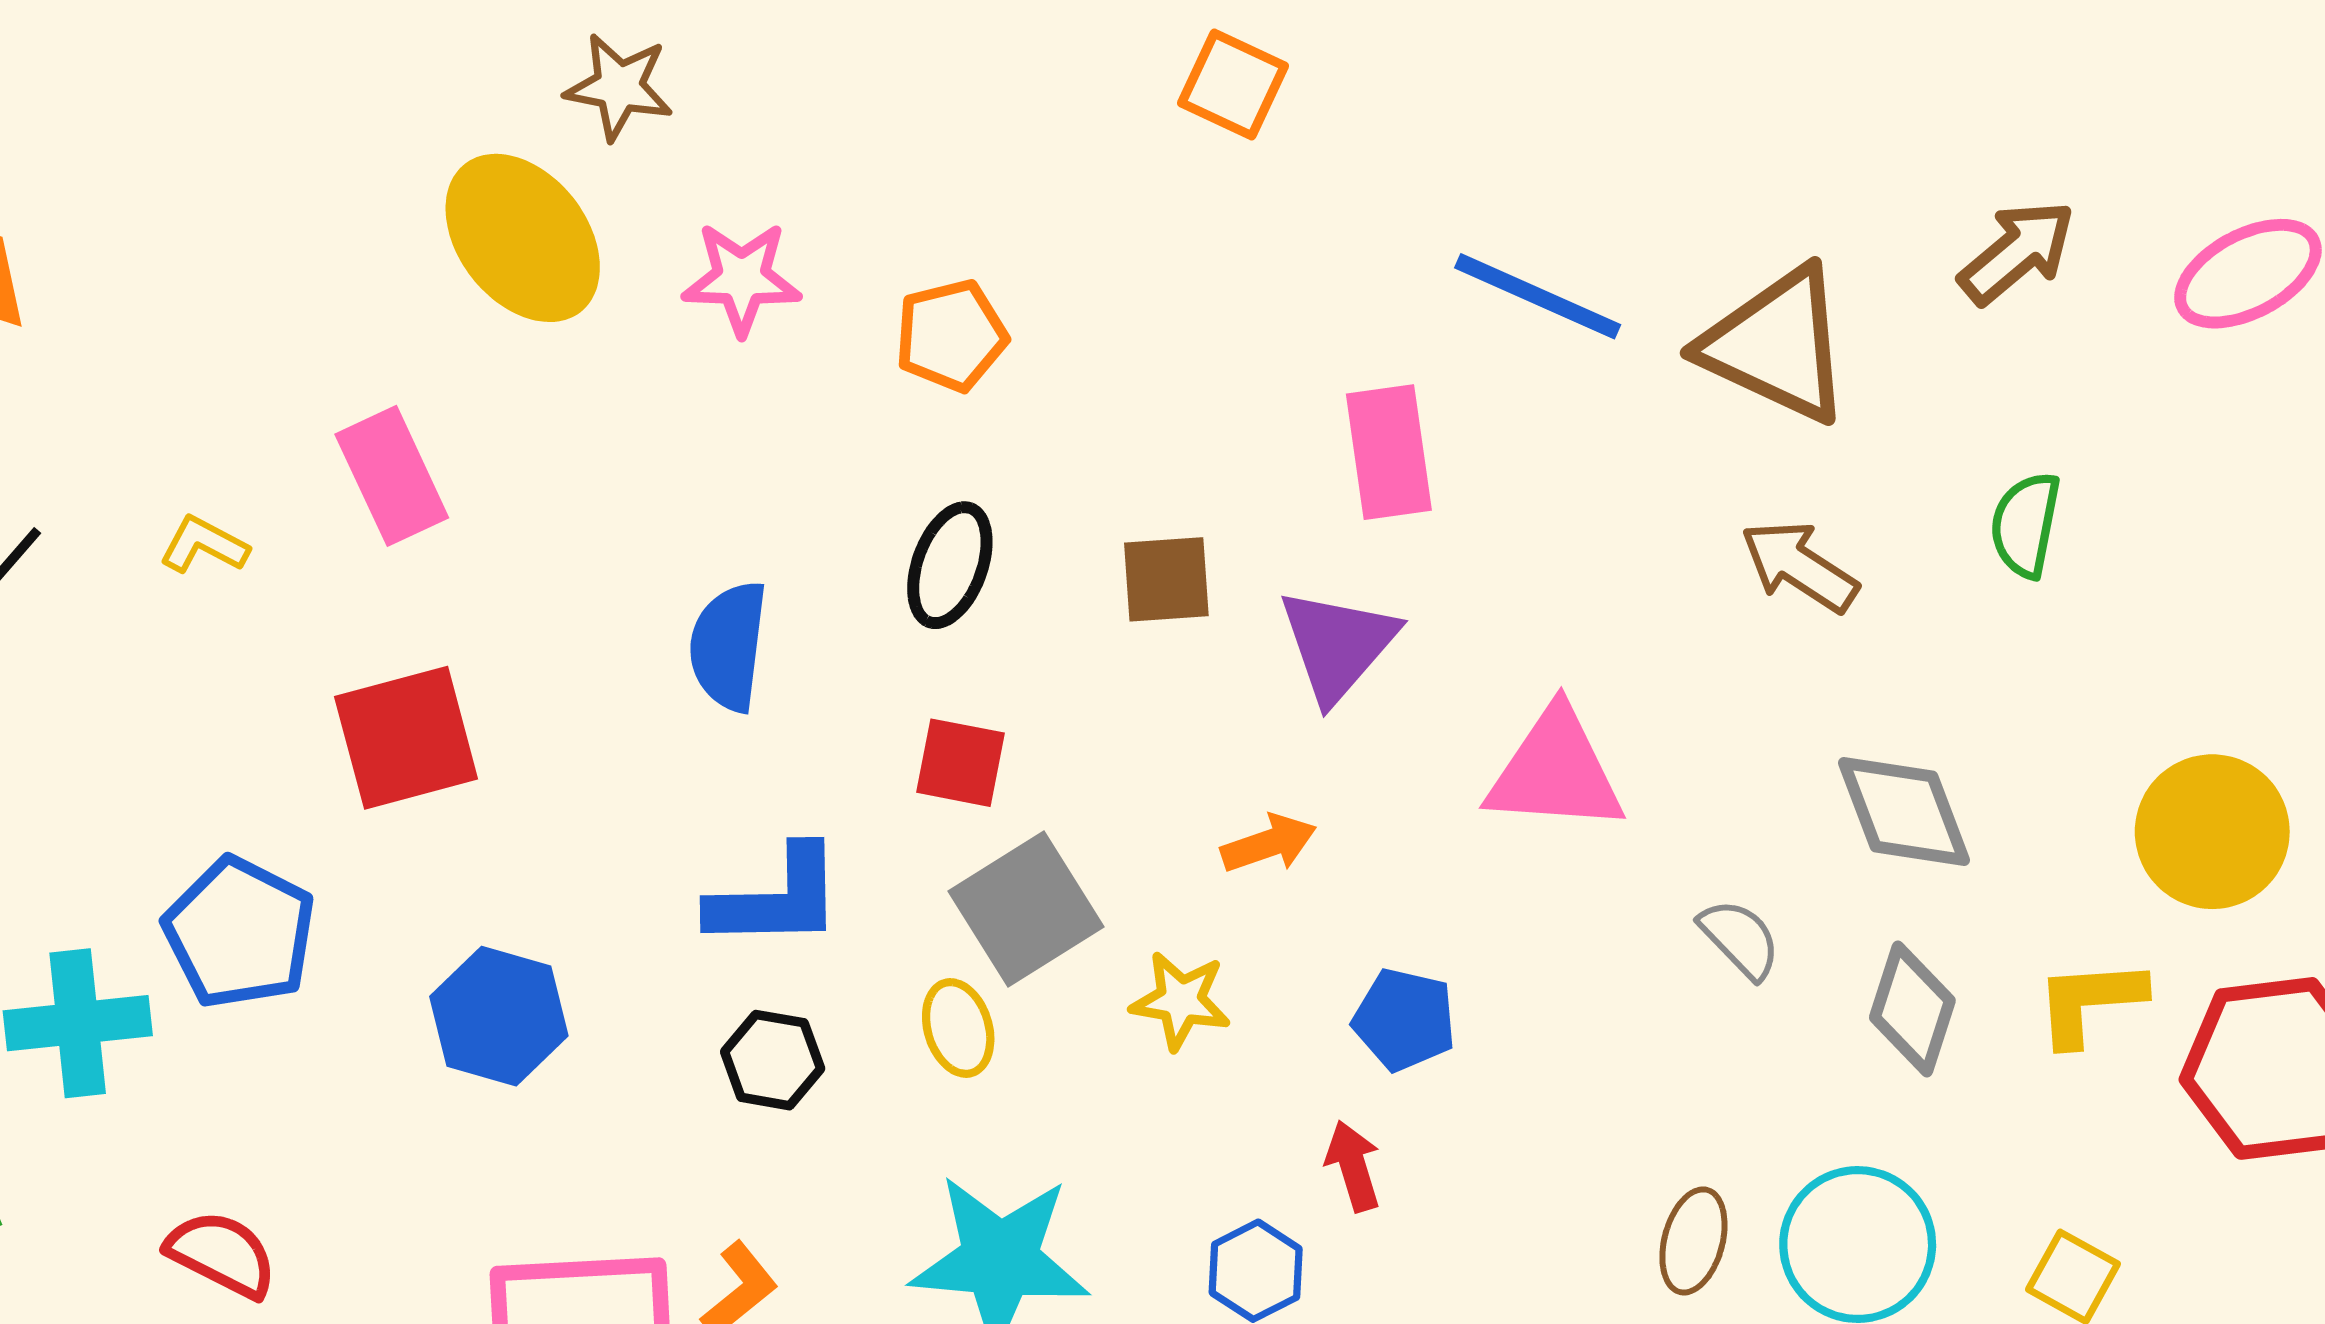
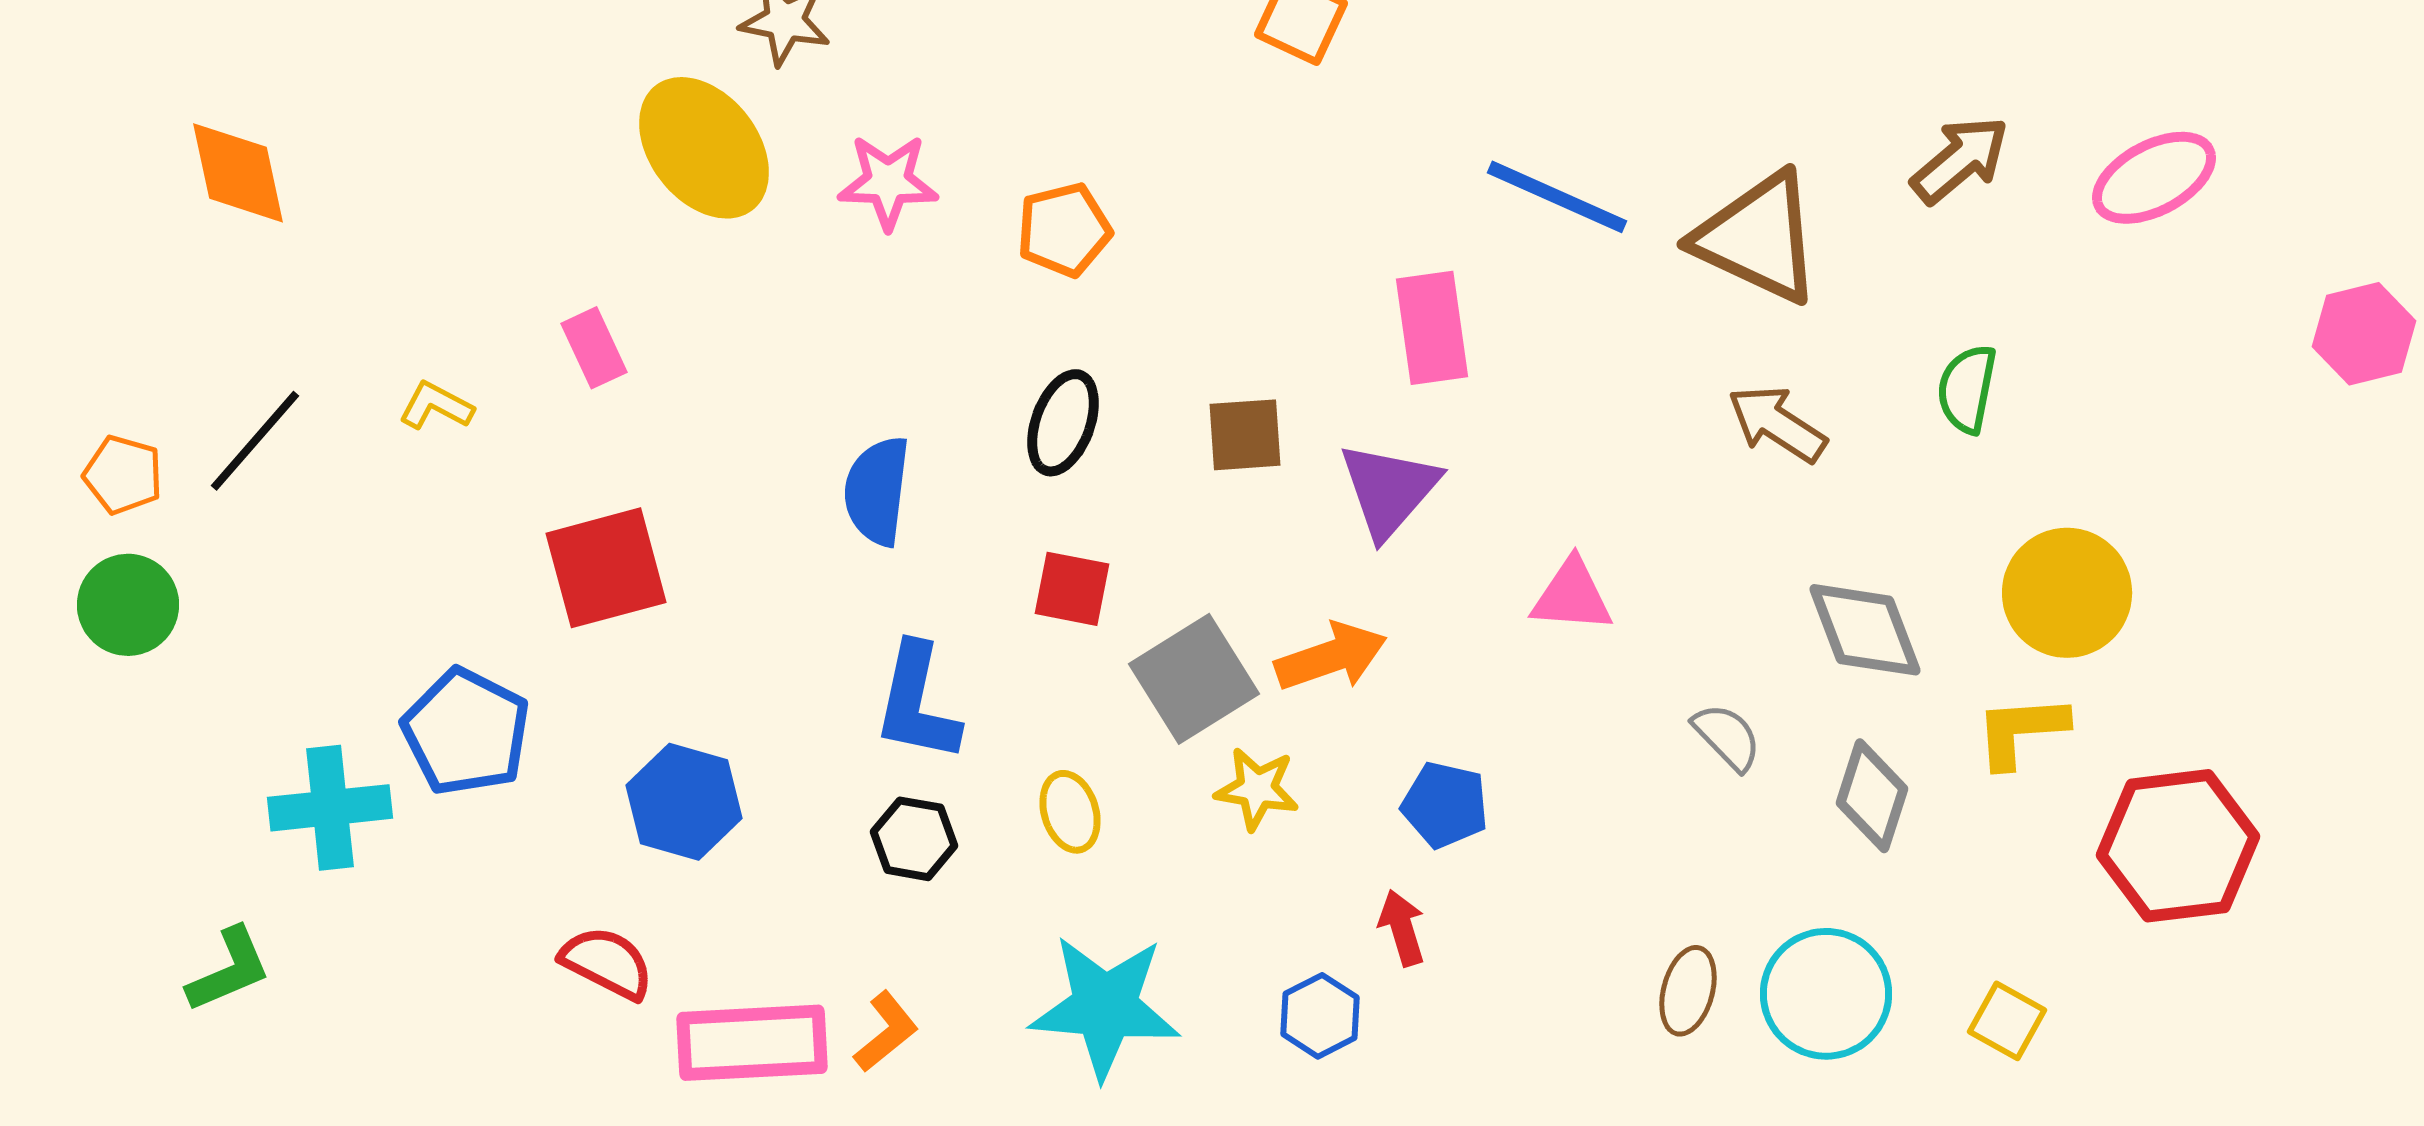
pink rectangle: (392, 476) -> (594, 348), size x0.7
pink triangle: (1555, 771) -> (1572, 596), size x0.7
yellow circle: (2212, 832) -> (2067, 593), moved
orange arrow: (1269, 844) -> (1331, 657), size x1.4
blue L-shape: (776, 898) -> (917, 703), turned 103
gray square: (1026, 909) -> (1194, 679), moved
yellow L-shape: (2090, 1002) -> (2021, 731), moved
red semicircle: (222, 1254) -> (607, 963), moved

